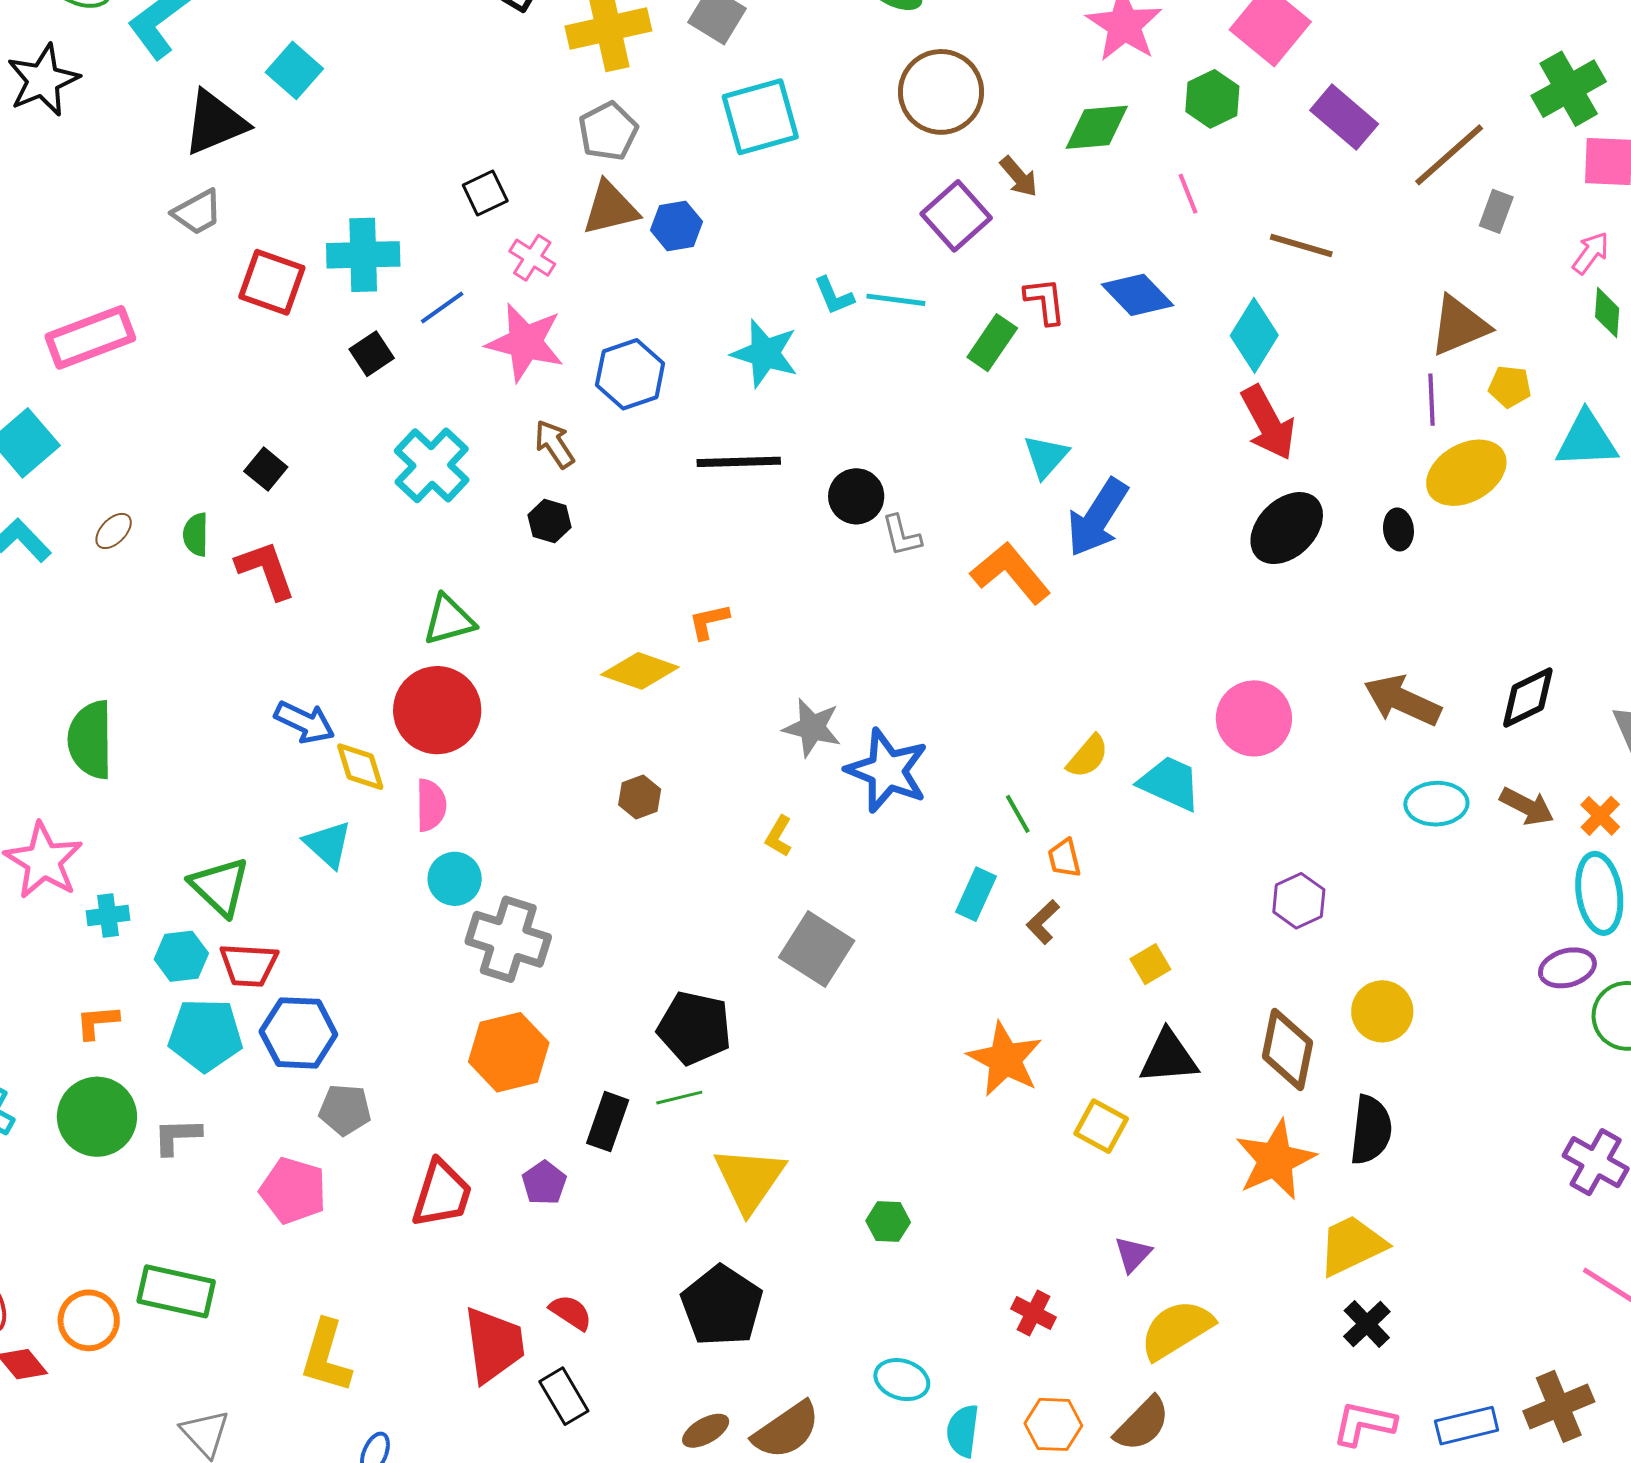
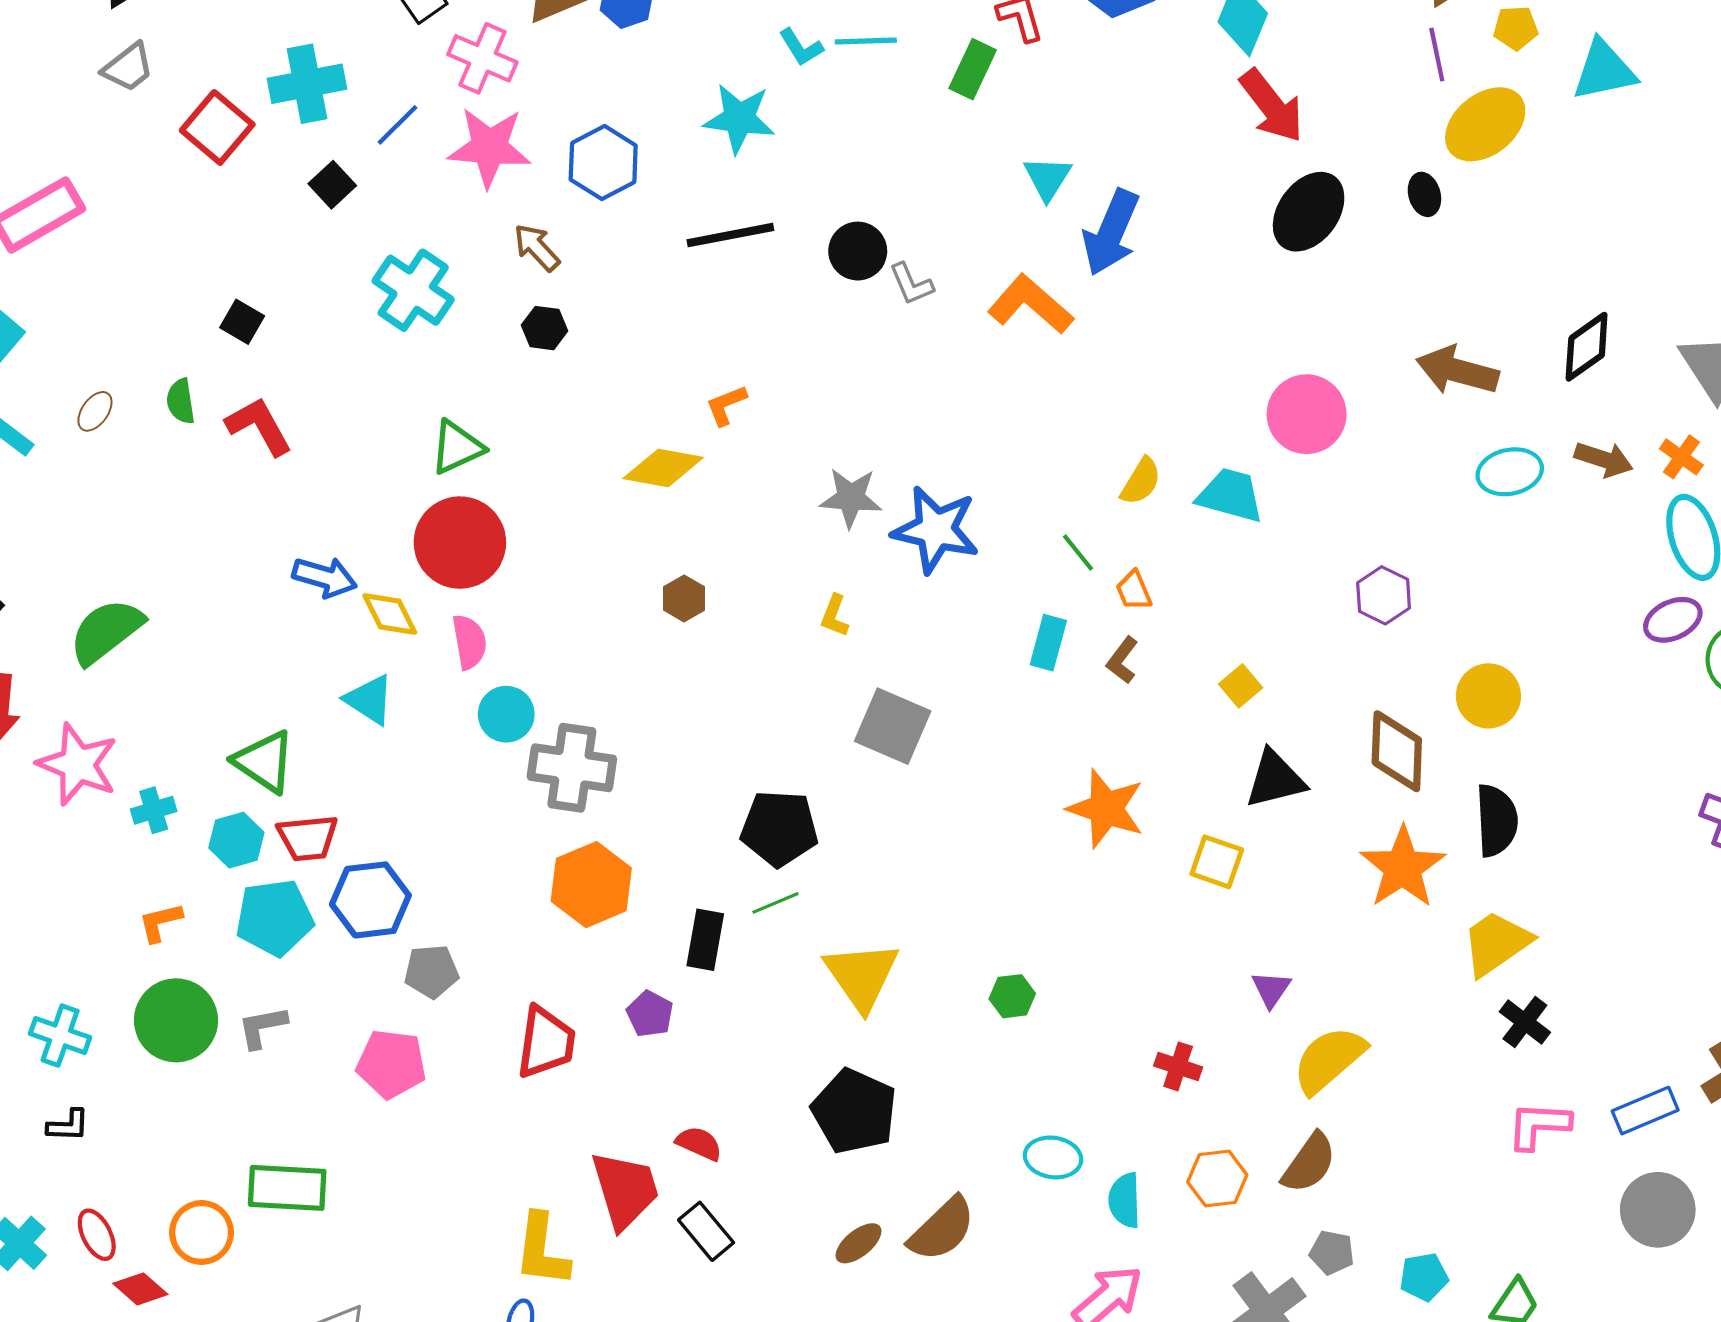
pink cross: (532, 258) -> (482, 58), size x1.4
red square: (272, 282) -> (217, 127), turned 30
green semicircle: (90, 740) -> (106, 631), turned 62
yellow L-shape: (326, 1356) -> (542, 1250), moved

